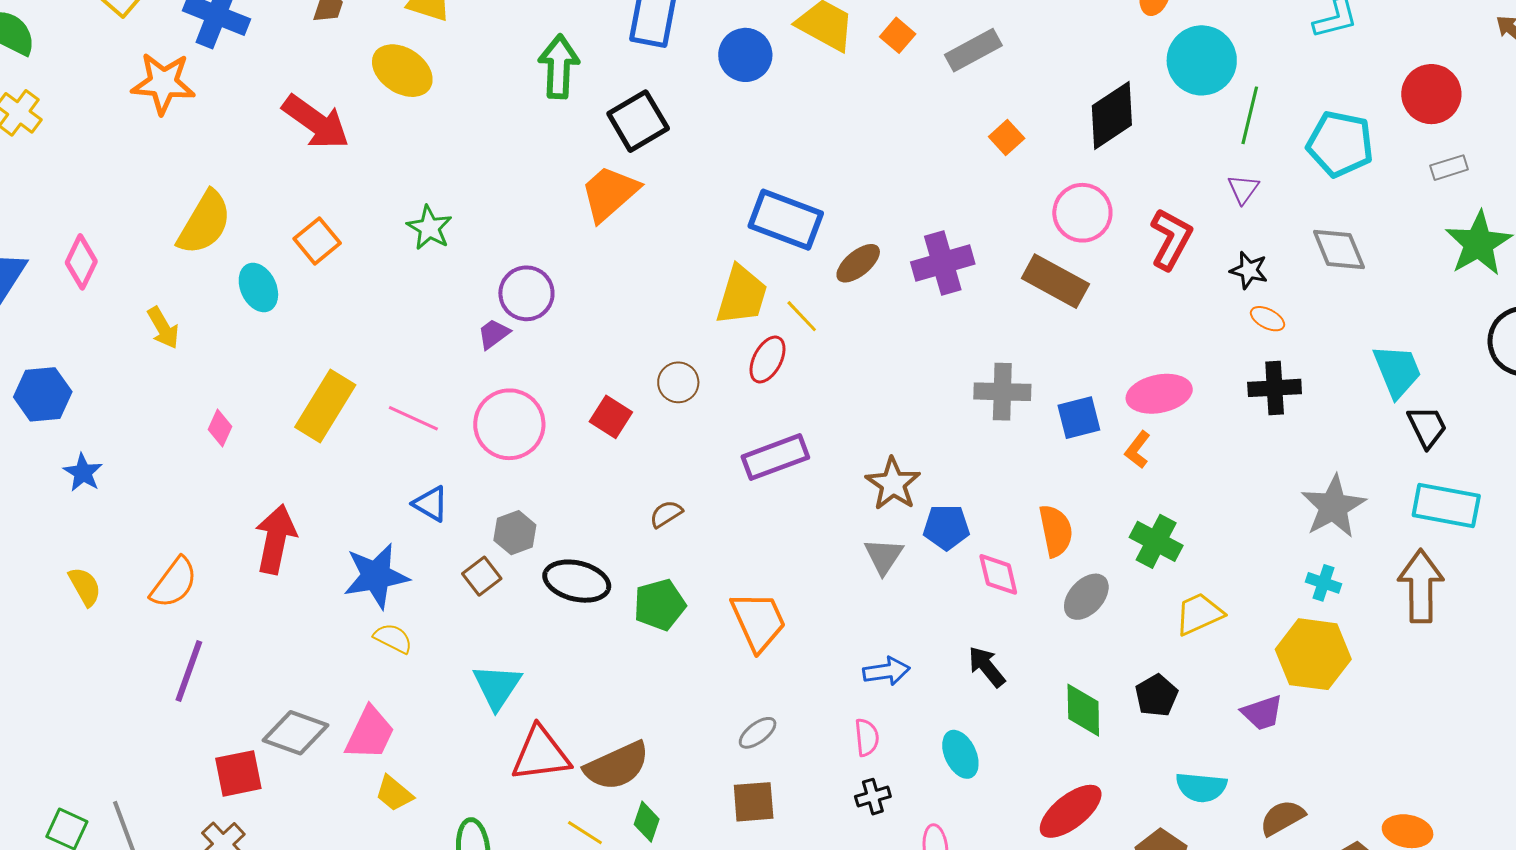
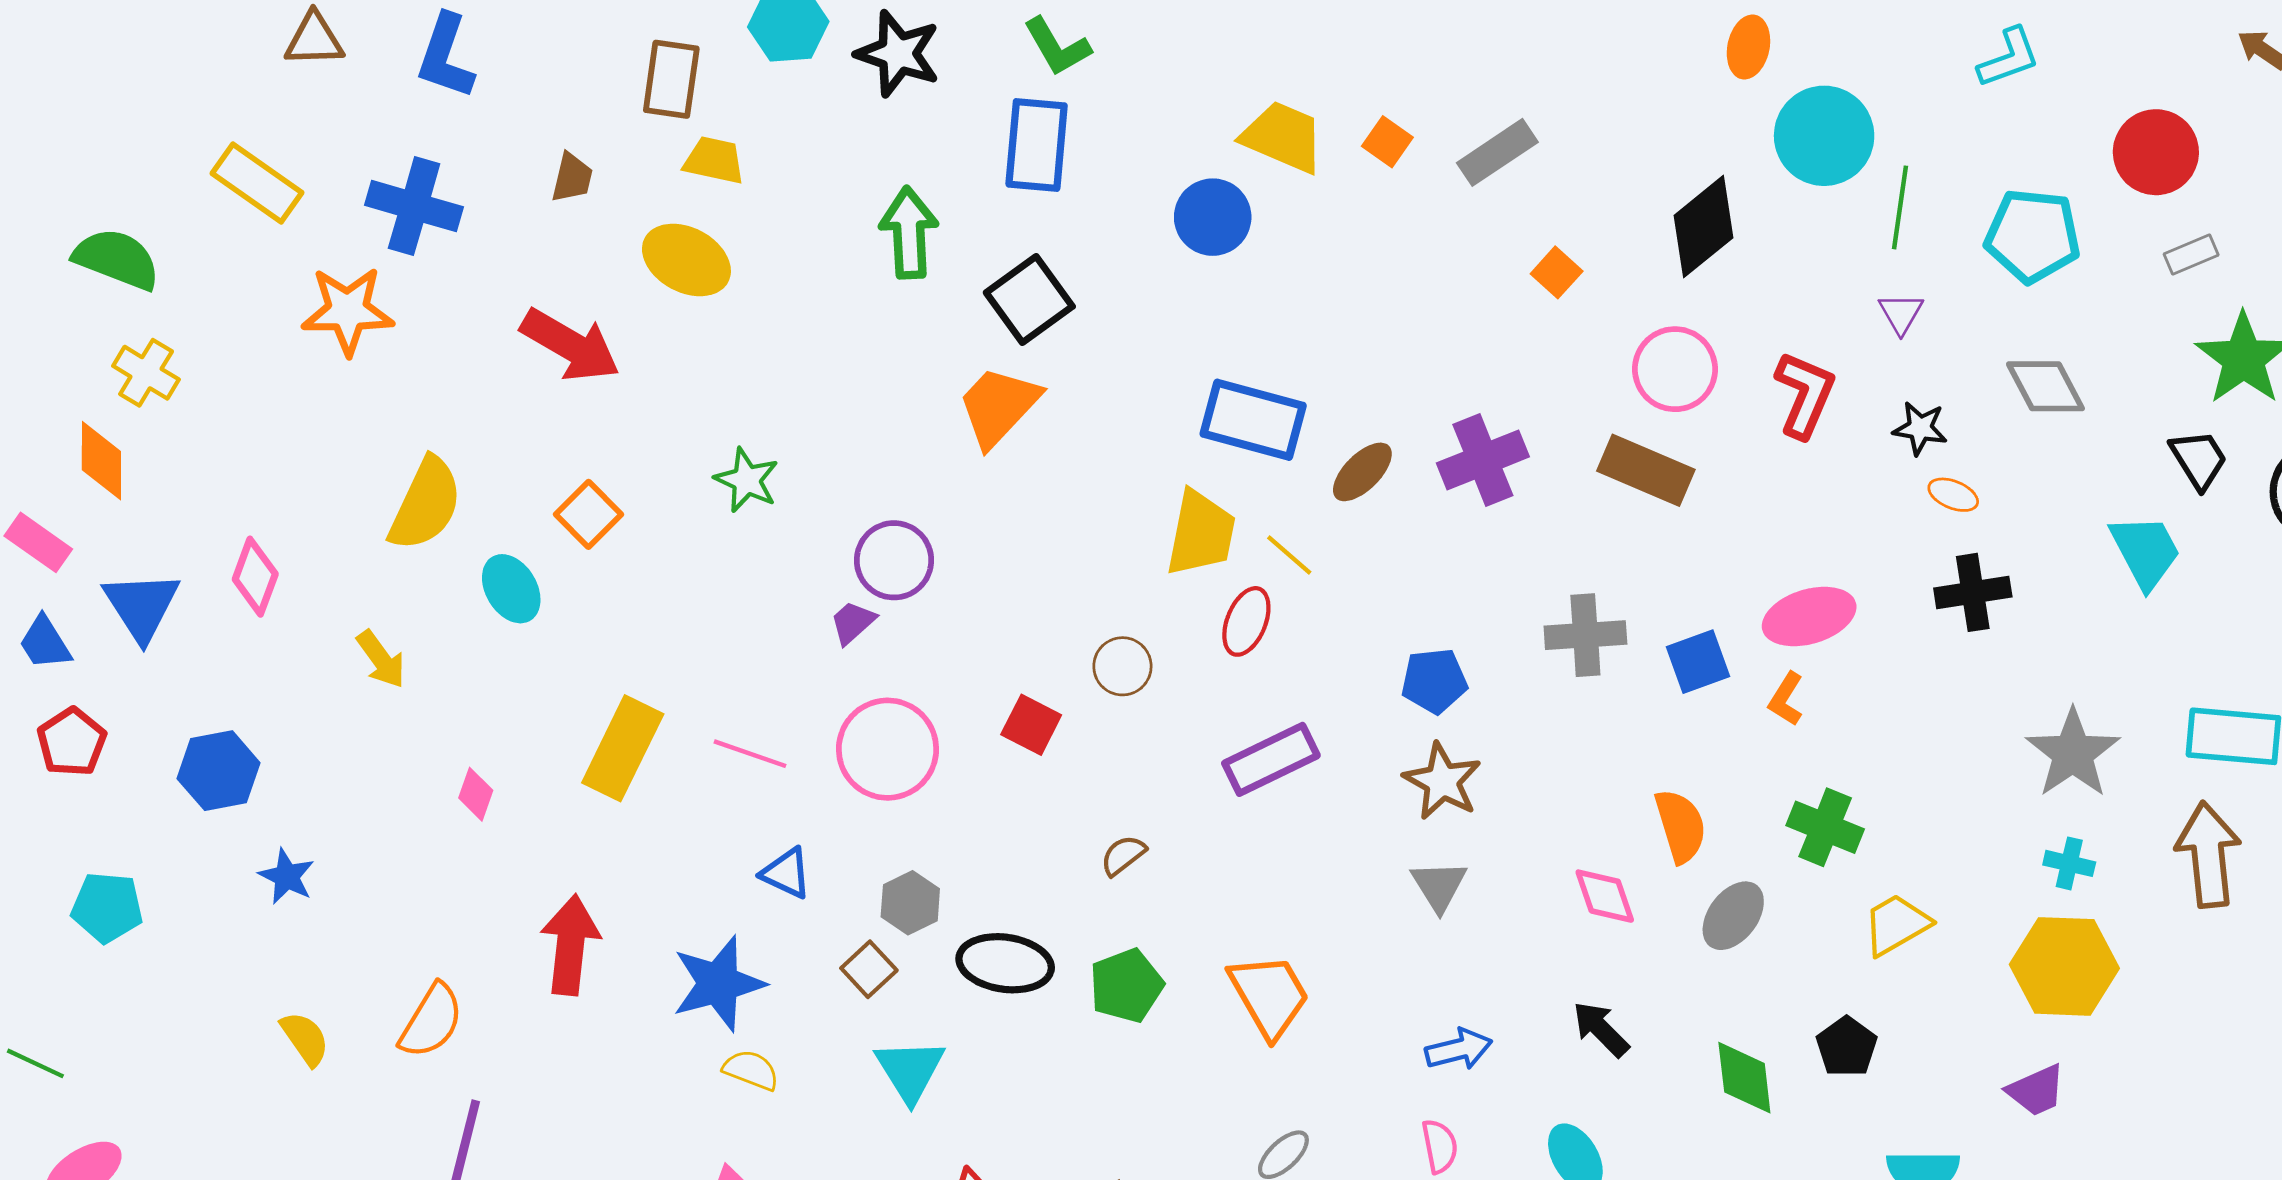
blue circle: (745, 55) -> (1213, 217), moved
black trapezoid: (1427, 427) -> (2199, 459), moved
blue pentagon: (946, 527) -> (1434, 681), moved
cyan triangle: (497, 687) -> (910, 1070), moved
purple trapezoid: (1262, 713) -> (2036, 1090), moved

